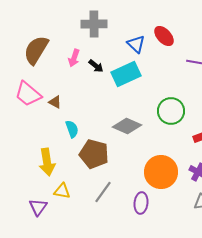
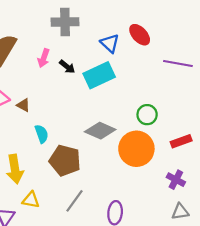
green circle: (171, 111) -> (147, 115), size x0.7
orange circle: (161, 172) -> (136, 149), moved

